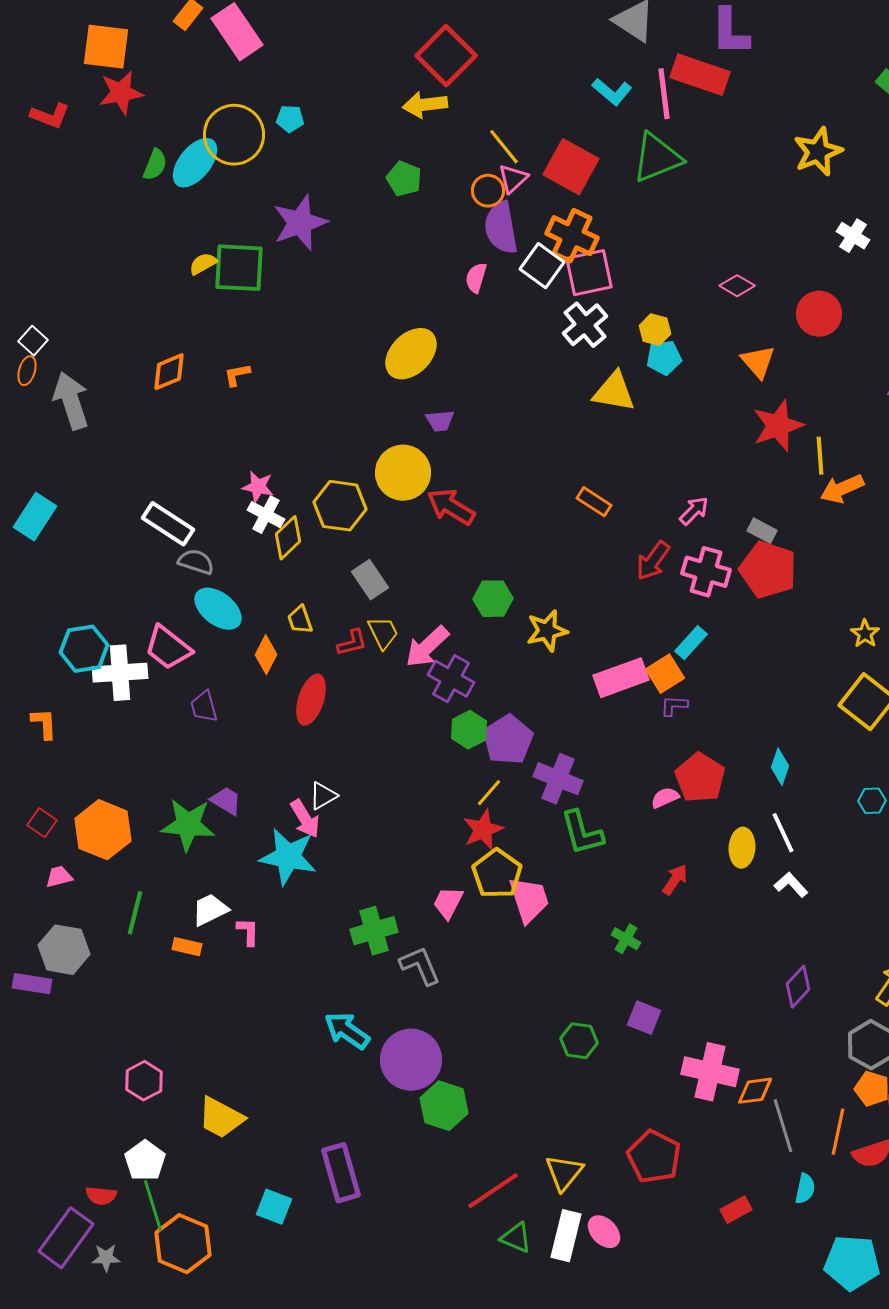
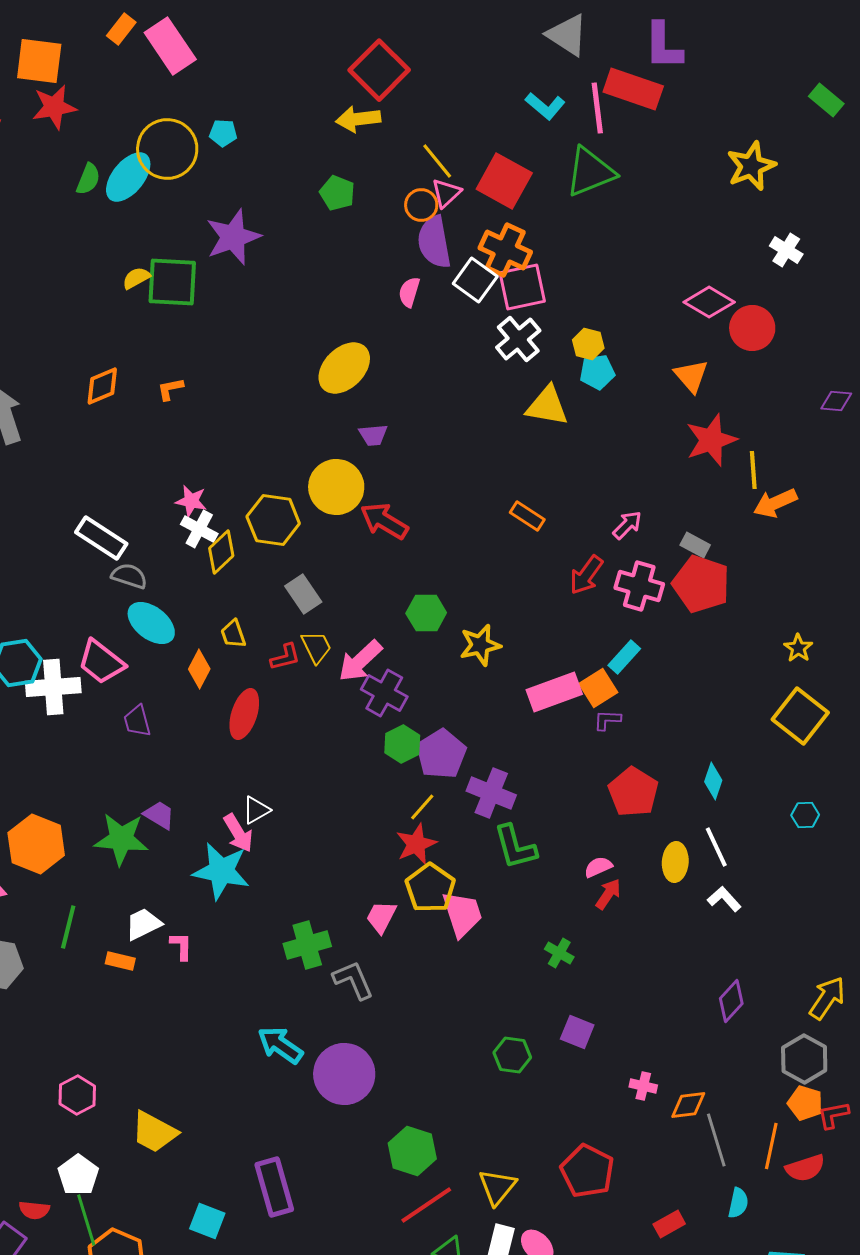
pink diamond: (737, 286) -> (709, 302), moved, size x1.4
pink semicircle: (665, 798) -> (598, 867), moved
pink cross: (710, 1072) -> (643, 1086), size x0.5
green hexagon: (444, 1106) -> (412, 1151), moved

